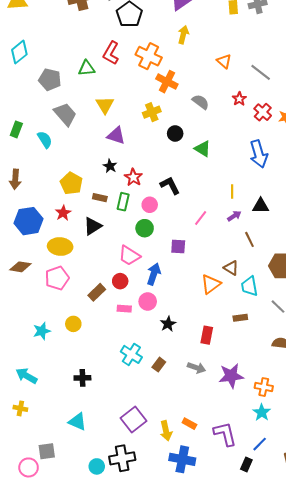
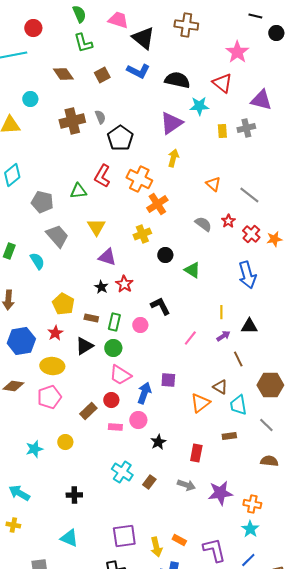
orange cross: (167, 82) -> (157, 204), turned 30
gray semicircle: (201, 102) -> (203, 224), moved
red star: (133, 177) -> (124, 284), moved
green circle: (145, 228) -> (113, 348), moved
purple square: (178, 247) -> (168, 380), moved
purple square: (133, 420) -> (124, 536), turned 30

